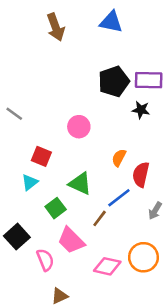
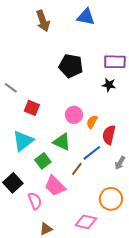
black pentagon: (114, 81) -> (71, 66), moved, turned 30
pink circle: (79, 127) -> (74, 115), moved
red square: (41, 156) -> (32, 108), moved
cyan triangle: (30, 182) -> (23, 141), size x1.6
pink diamond: (107, 266) -> (86, 222), moved

